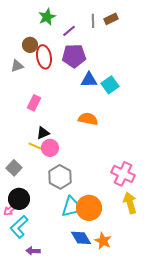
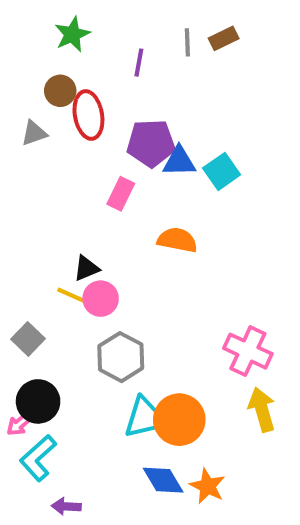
green star: (47, 17) -> (72, 34), moved
purple line: (69, 31) -> (139, 63), turned -40
purple pentagon: (74, 56) -> (151, 143), moved
pink rectangle: (34, 103) -> (121, 194), moved

